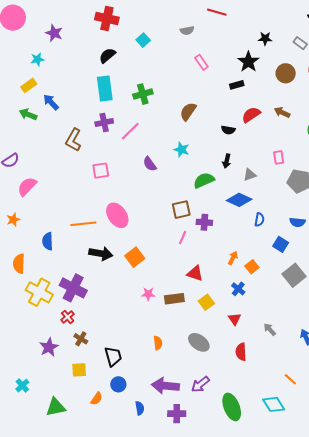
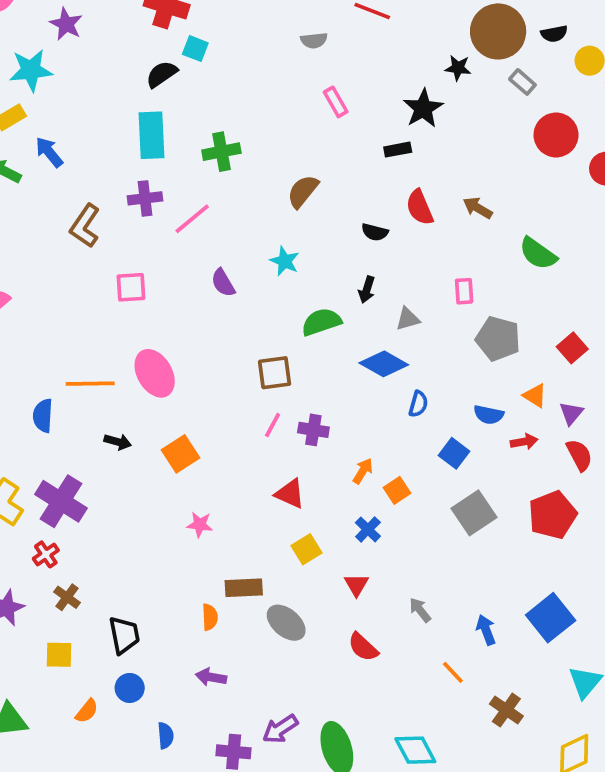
cyan square: (143, 40) -> (195, 49), moved, turned -32
cyan star: (37, 59) -> (31, 70), size x1.6
brown circle: (286, 73) -> (498, 31), moved, size x1.5
red semicircle: (251, 115) -> (420, 207), turned -84
purple cross: (204, 222) -> (313, 430), moved
blue semicircle: (48, 241) -> (43, 416), moved
black arrow: (101, 254) -> (118, 442), size x0.6
brown rectangle: (174, 299) -> (244, 588), moved
red semicircle: (241, 352) -> (363, 647), turned -48
orange line: (290, 379) -> (453, 672), moved
purple arrow: (200, 384) -> (280, 729), moved
purple arrow: (165, 386) -> (211, 677), moved, size x0.6

